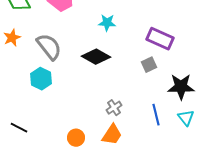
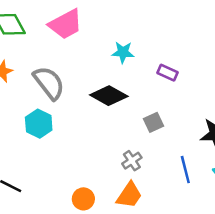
purple rectangle: (160, 39) -> (168, 73), moved, size x0.6
gray square: (149, 65) -> (153, 122), moved

